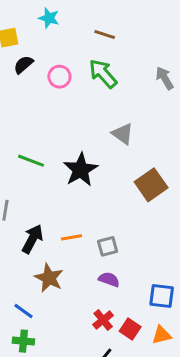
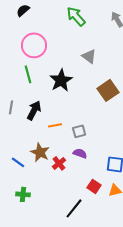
pink circle: (59, 77) -> (34, 45), moved, size x1.6
green line: (31, 161) -> (28, 74), turned 54
black arrow: (32, 239) -> (34, 110), moved
blue line: (23, 311) -> (18, 162), moved
red cross: (103, 320) -> (59, 163), moved

